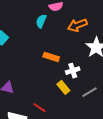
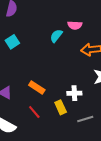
orange rectangle: (51, 57) -> (37, 88), moved
red line: (39, 108) -> (34, 112), moved

